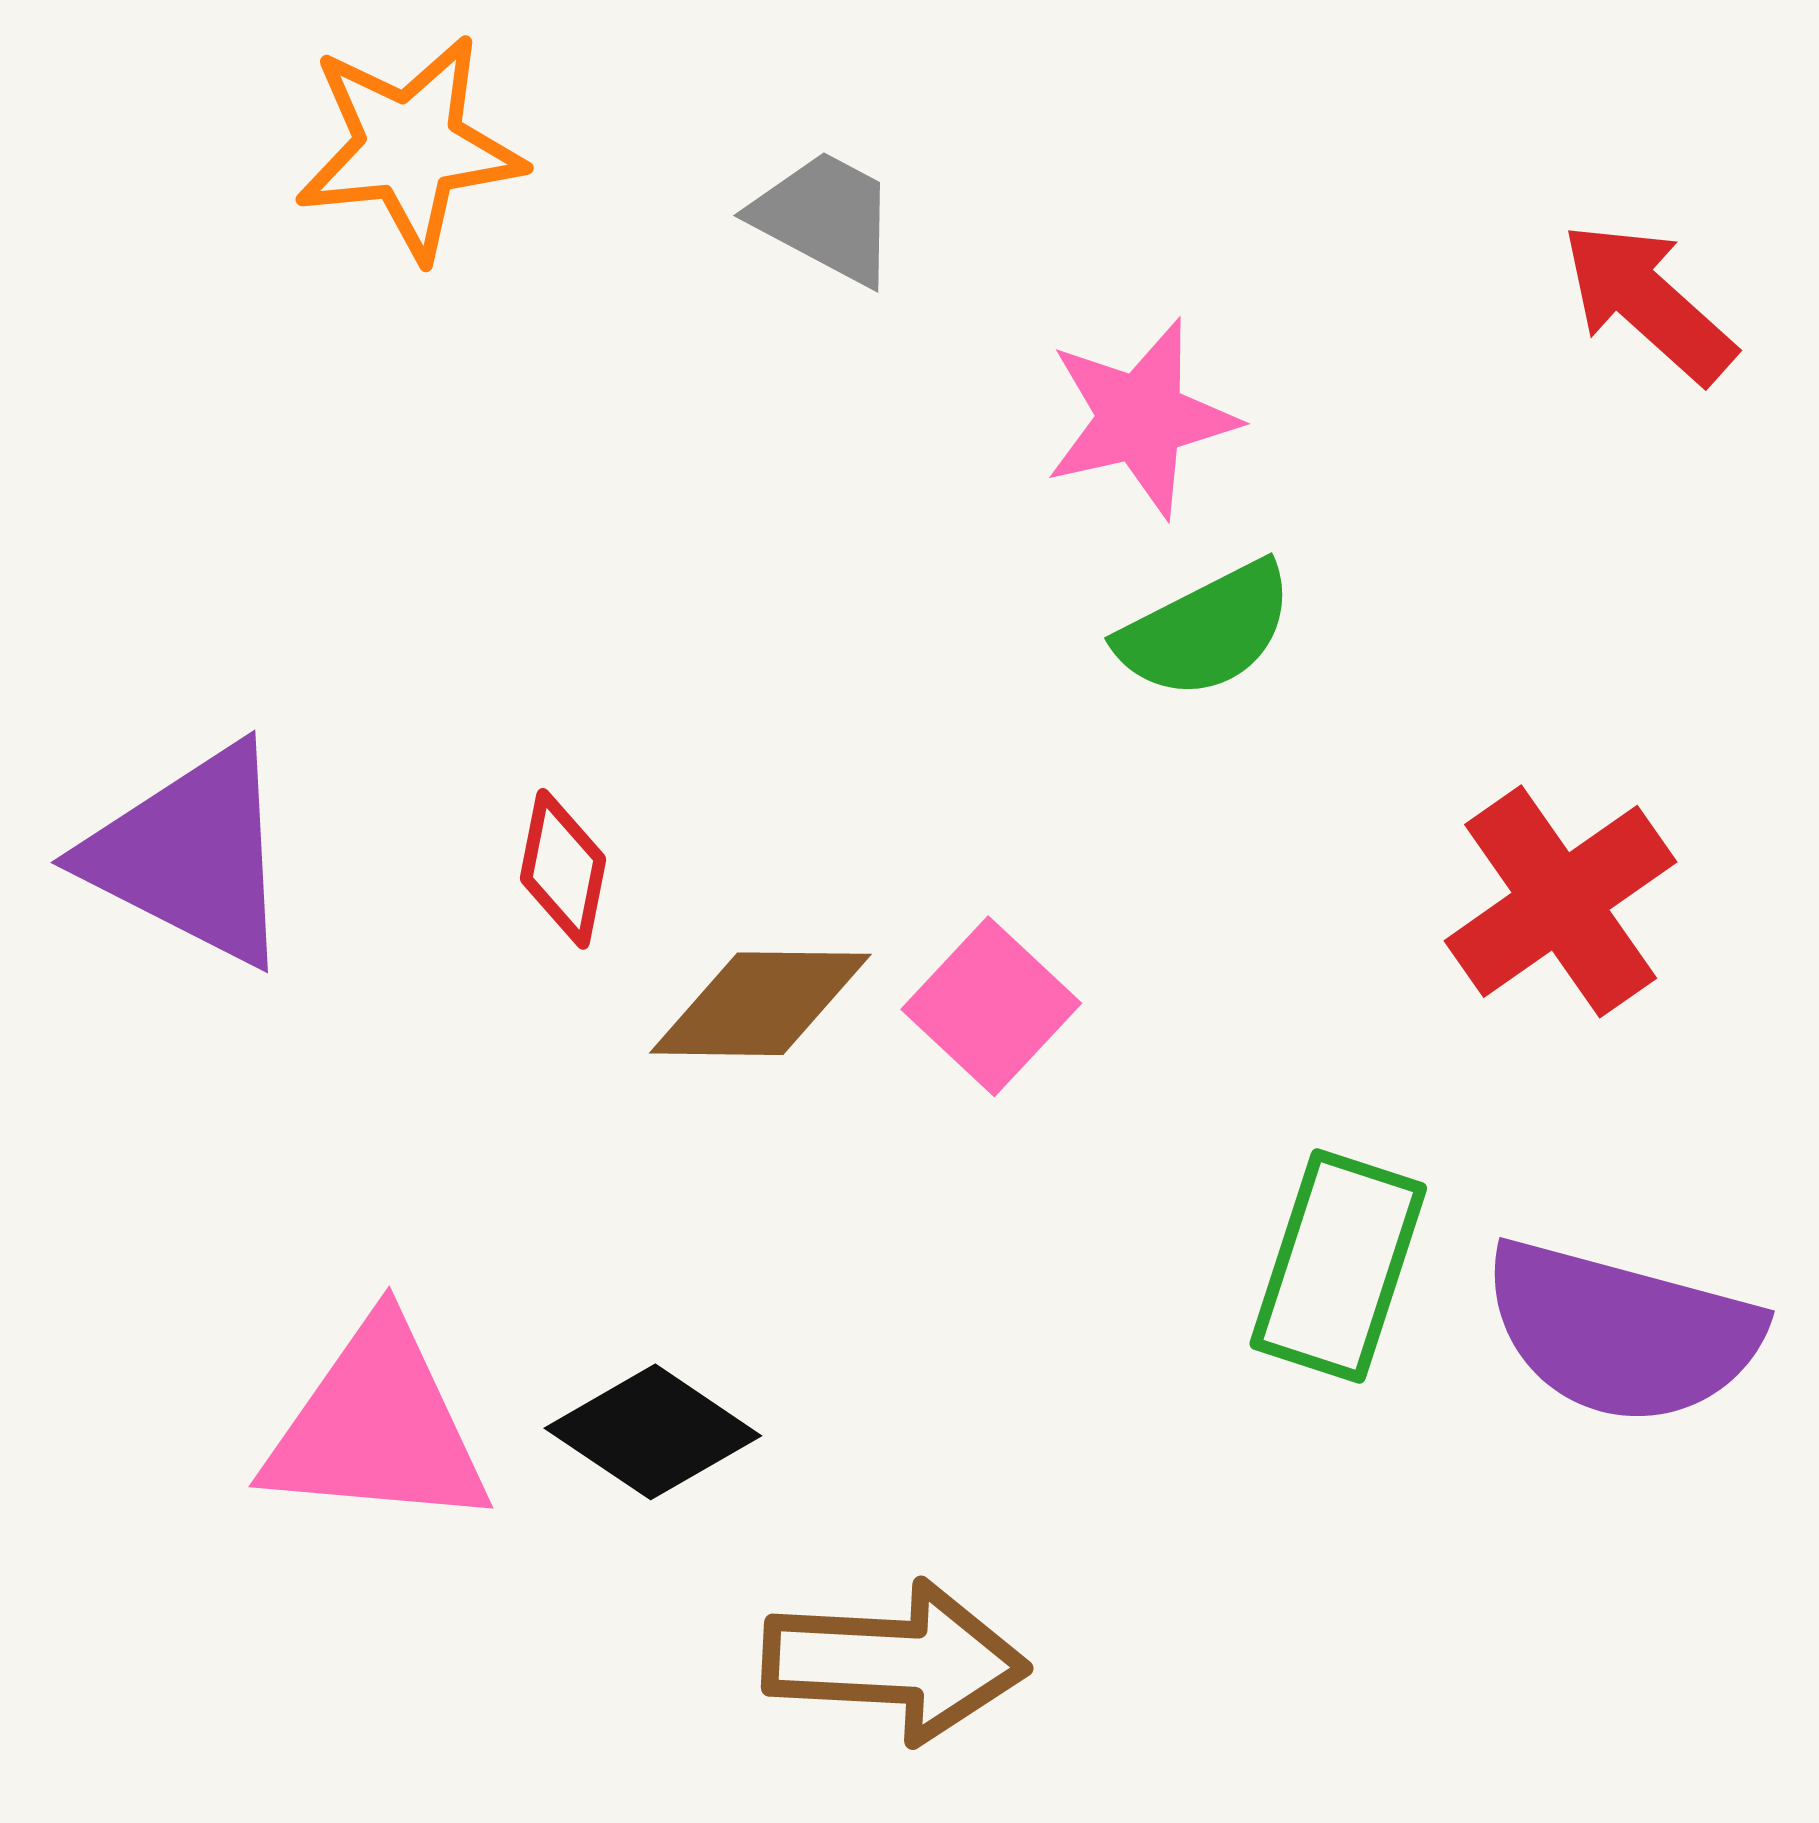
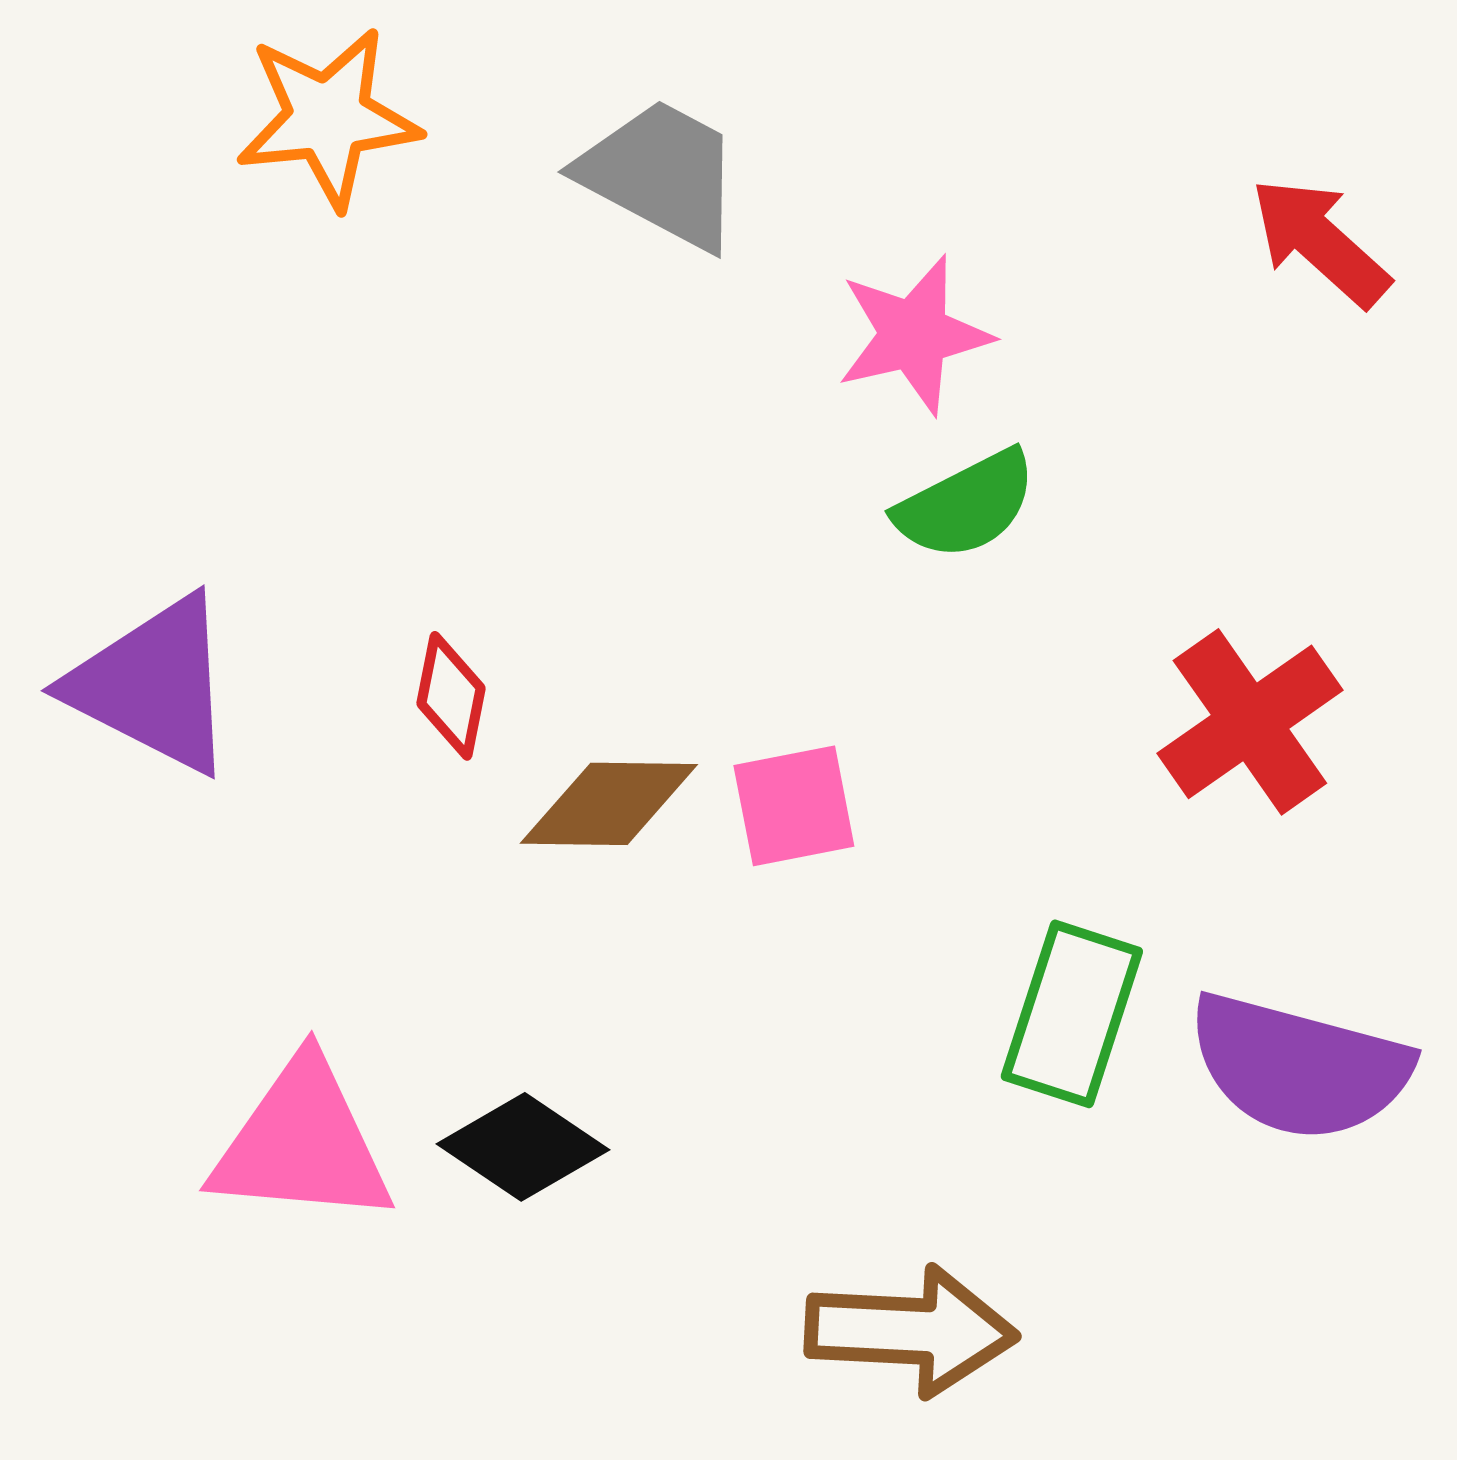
gray trapezoid: (825, 217) -> (661, 174), size x1.4
pink square: (991, 1006) -> (794, 806), turned 36
brown arrow: (895, 1662) -> (911, 1331), moved

